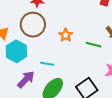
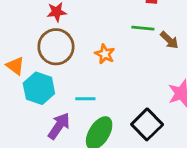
green line: (94, 45) -> (143, 28), moved

